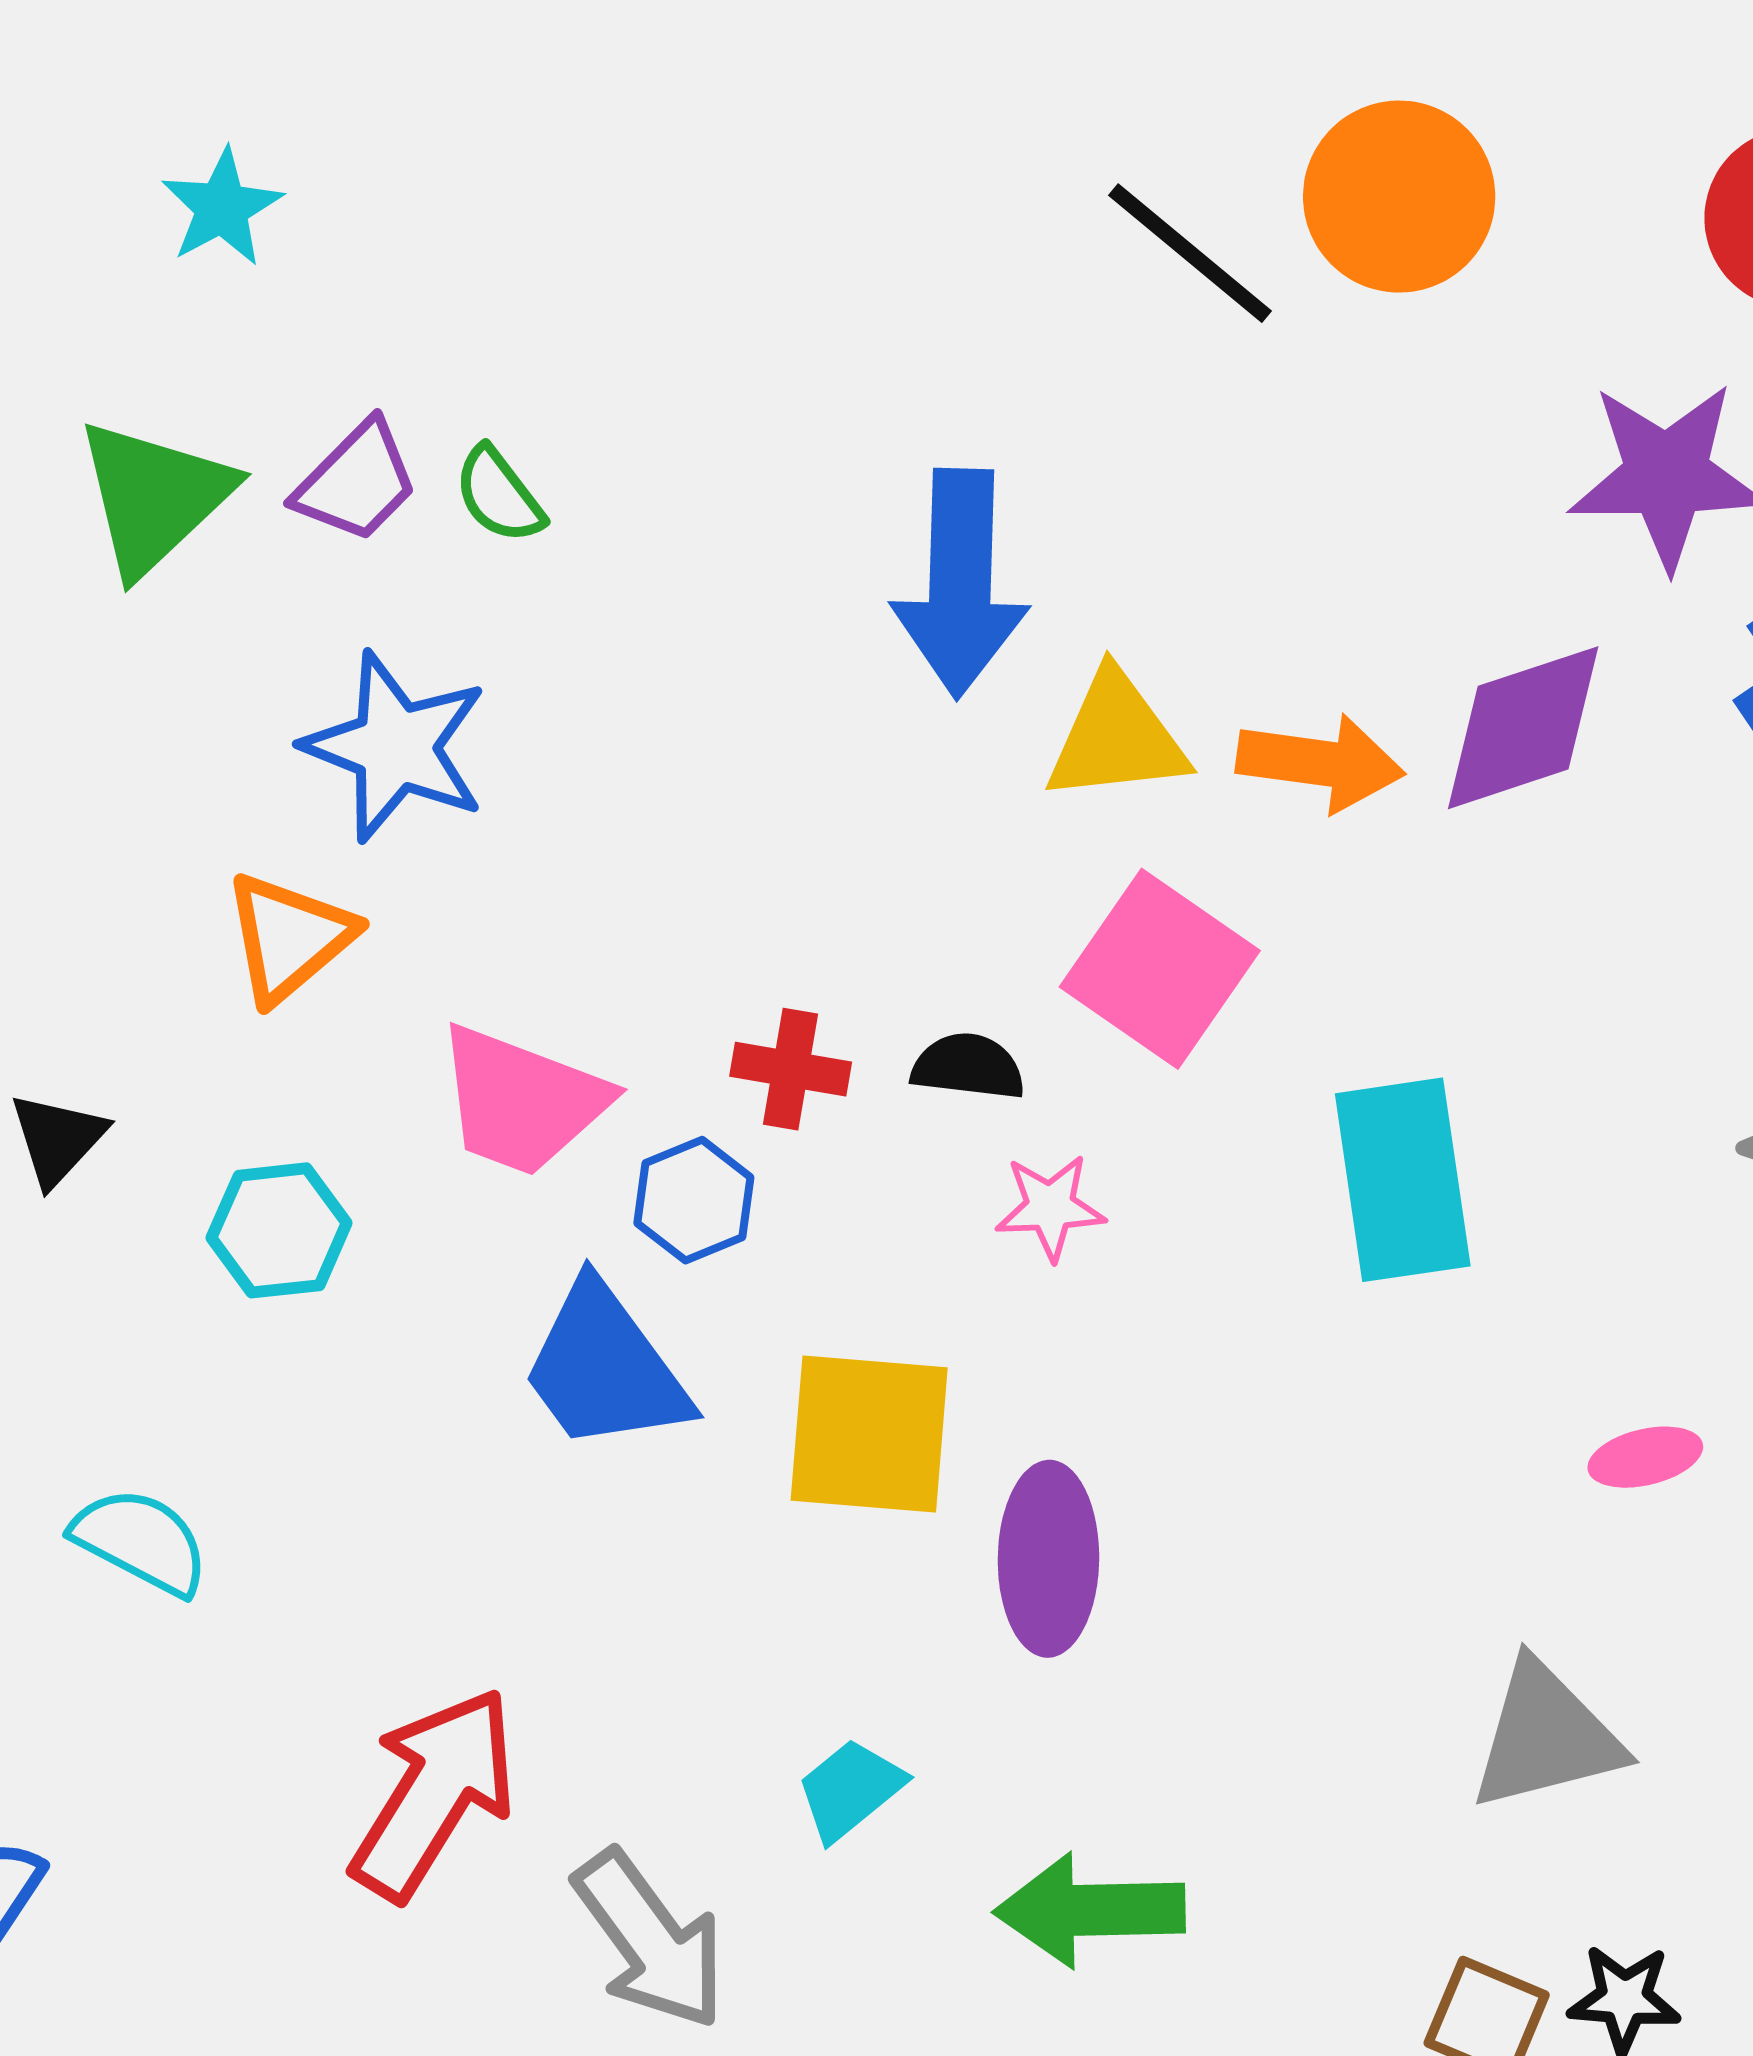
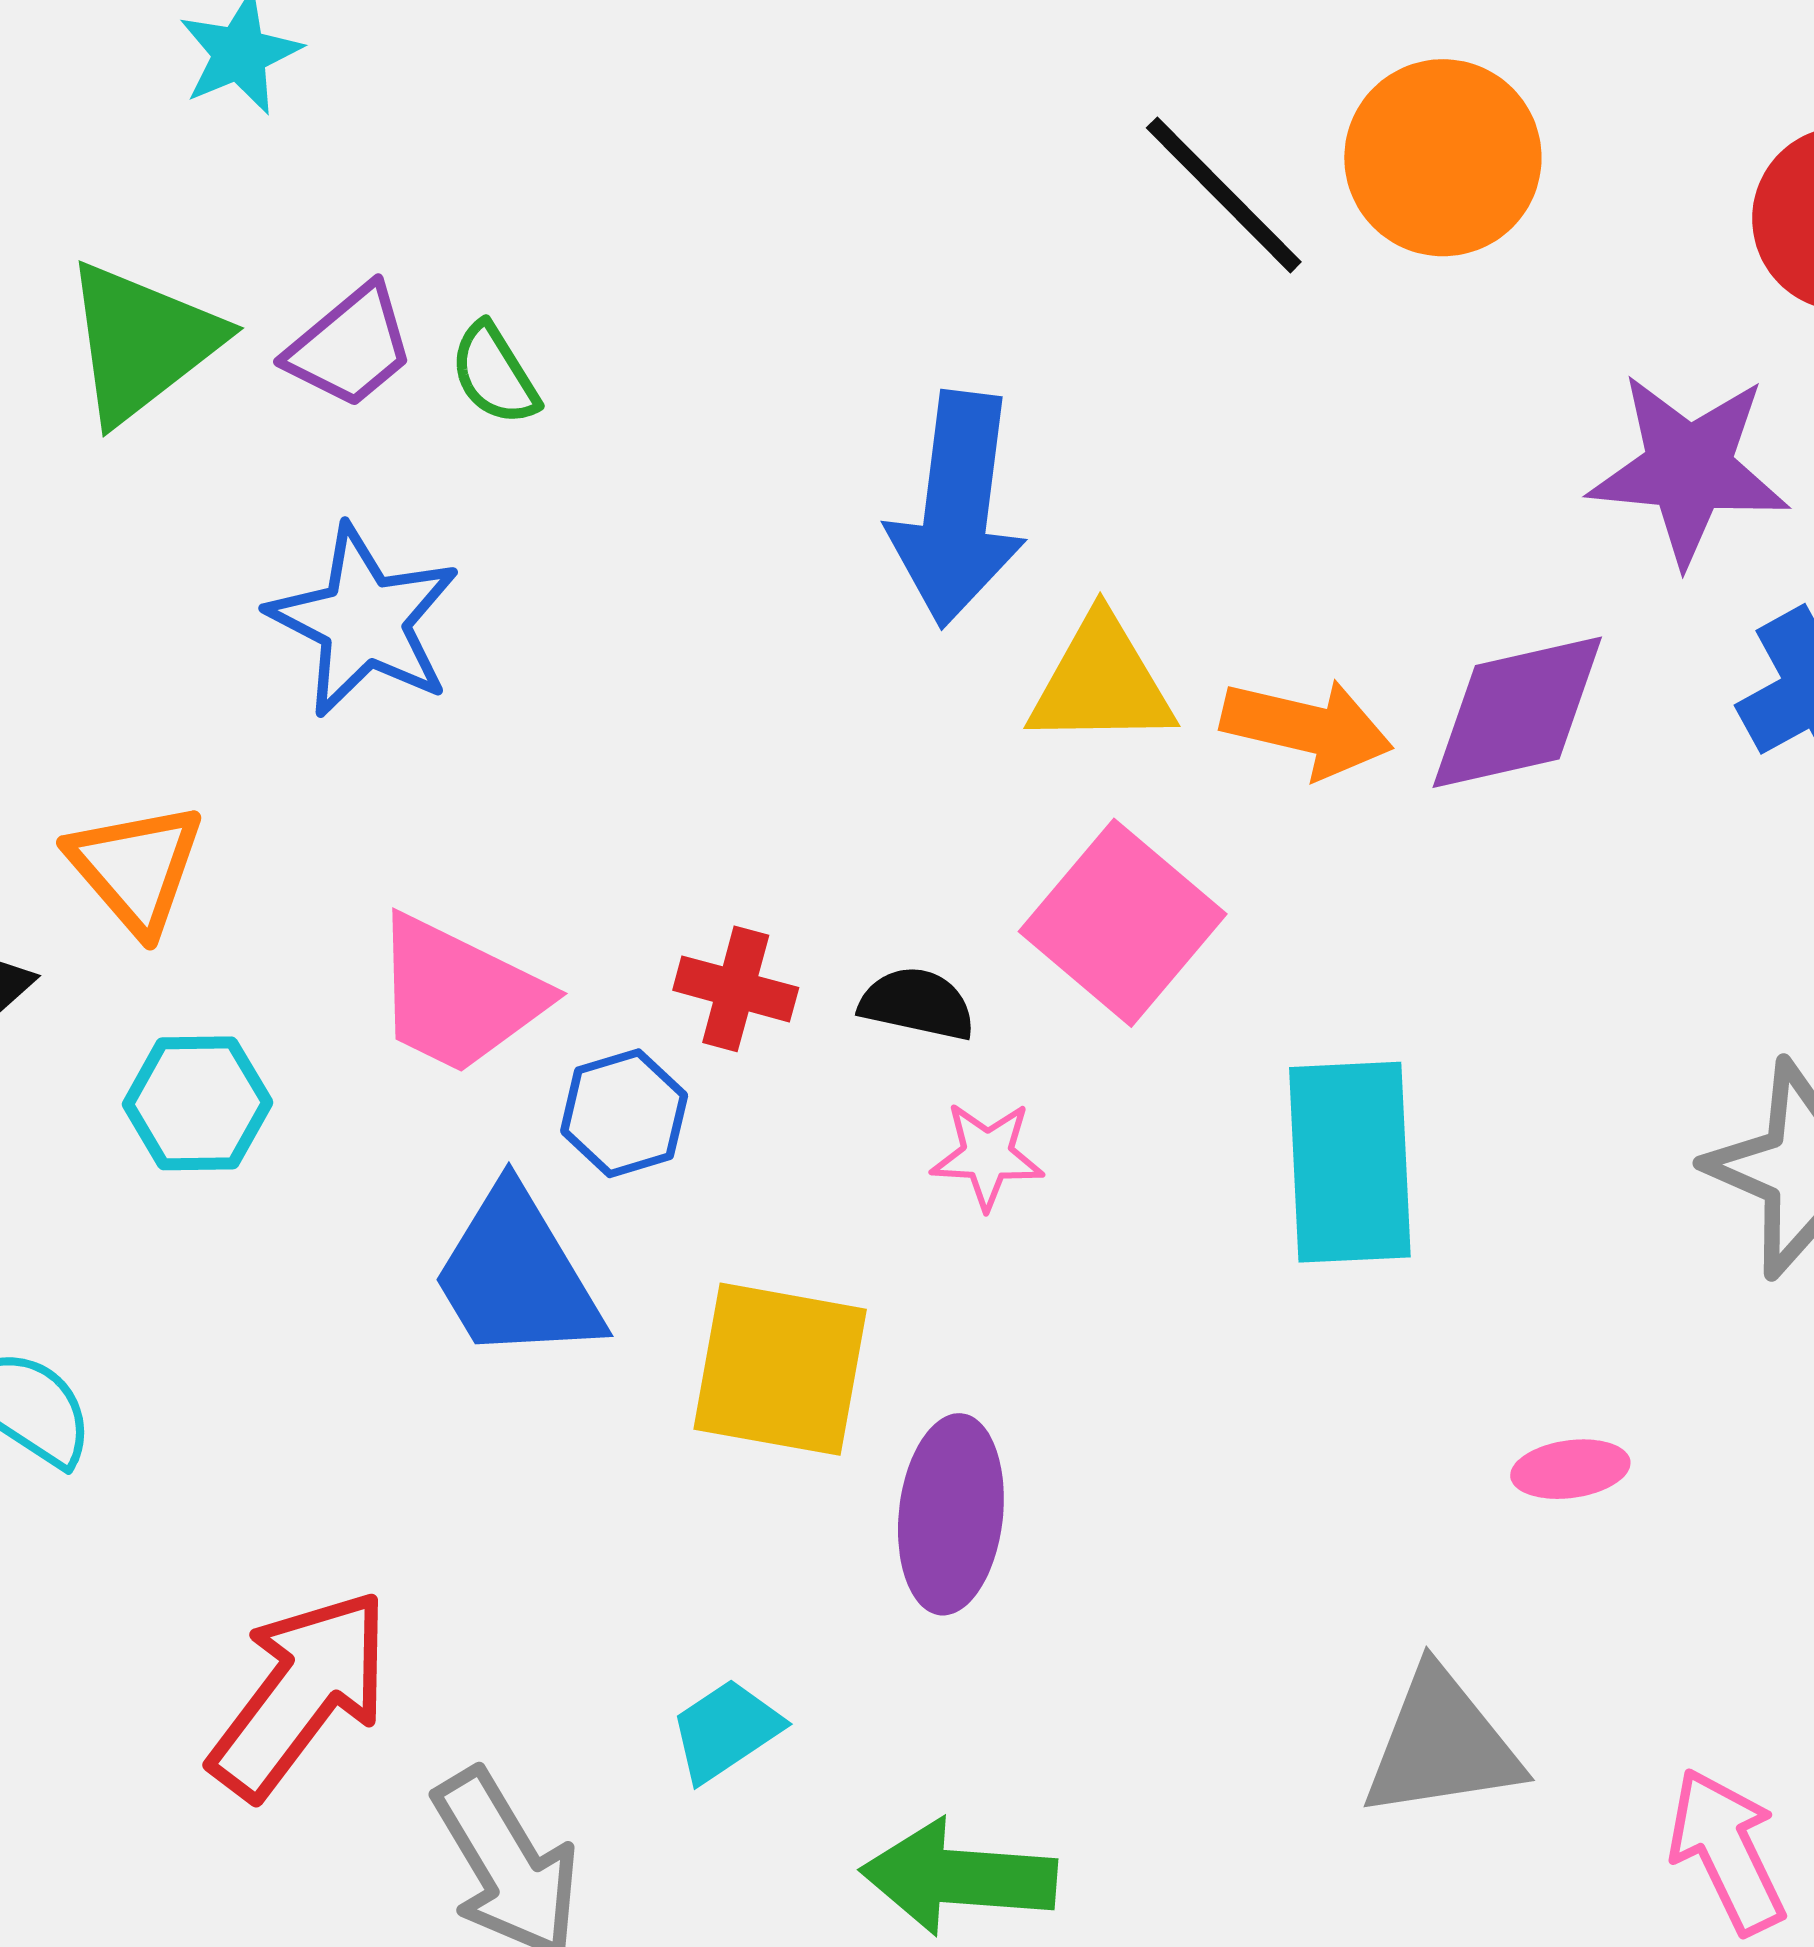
orange triangle: (289, 937) -> (136, 868), moved, turned -36

